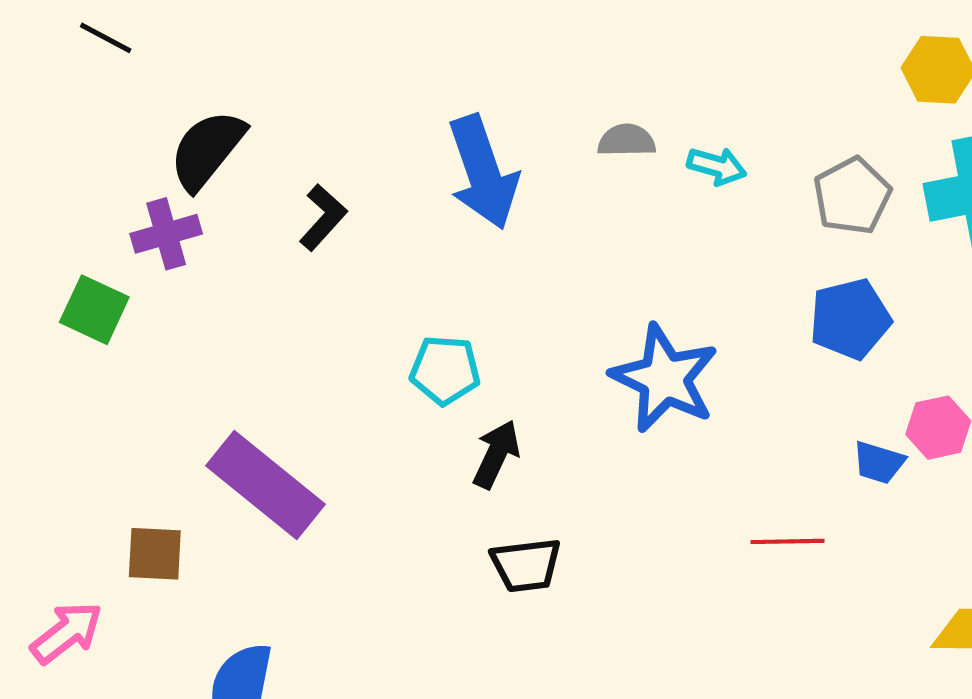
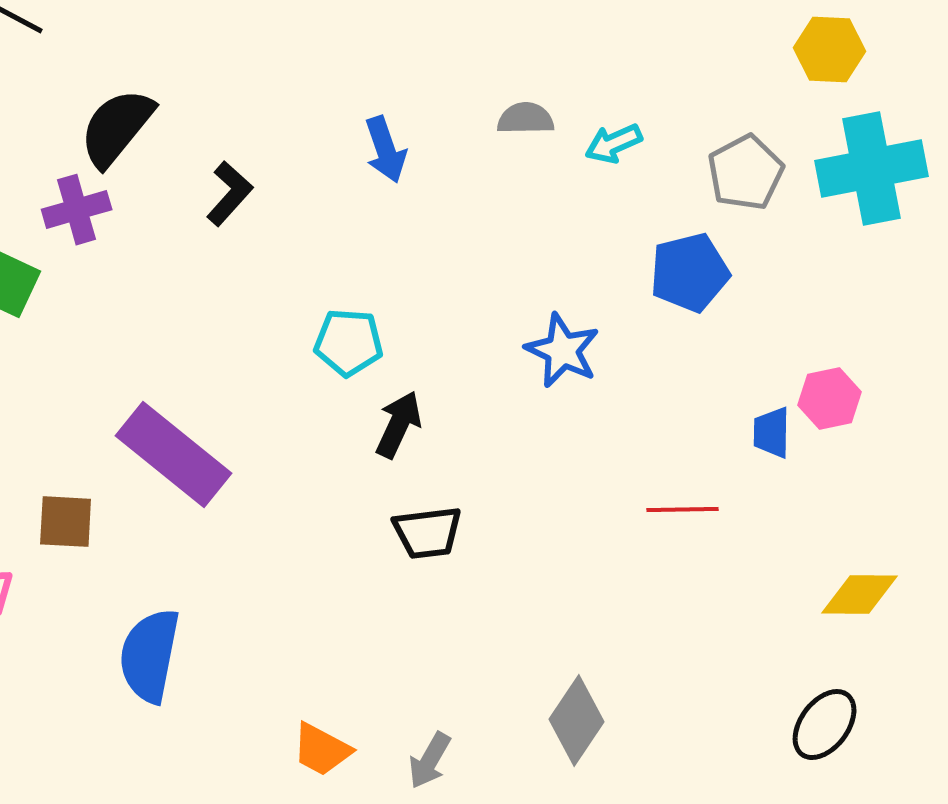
cyan arrow: (717, 166) -> (614, 144), turned 140
blue arrow: (483, 172) -> (386, 150), size x0.6
blue pentagon: (850, 319) -> (690, 273), moved
blue star: (664, 378) -> (563, 351), size x0.7
blue trapezoid: (879, 462) -> (772, 433), turned 74

